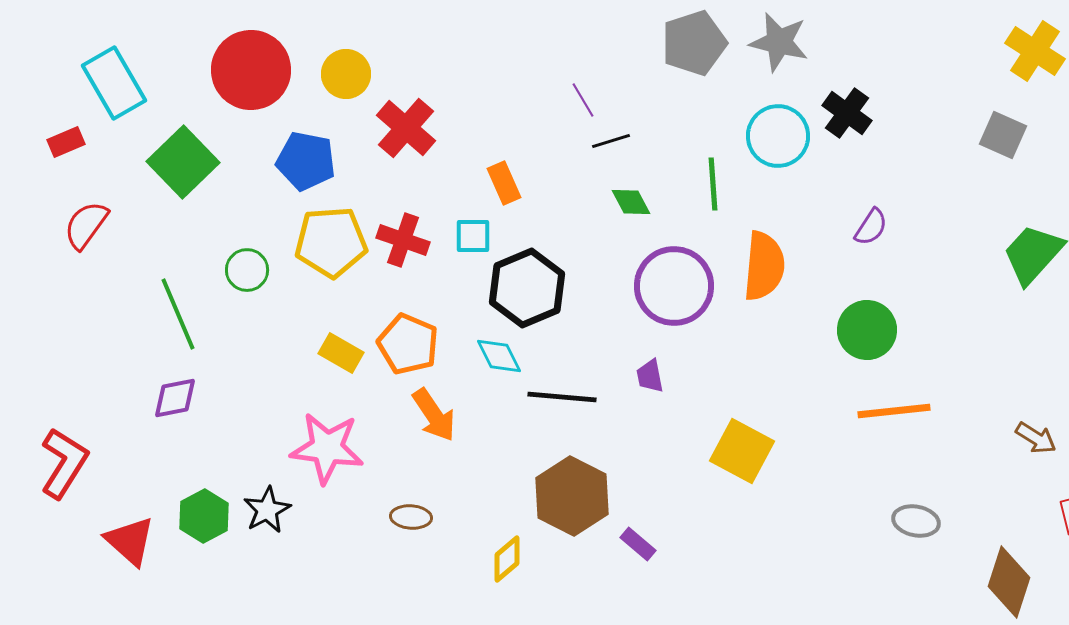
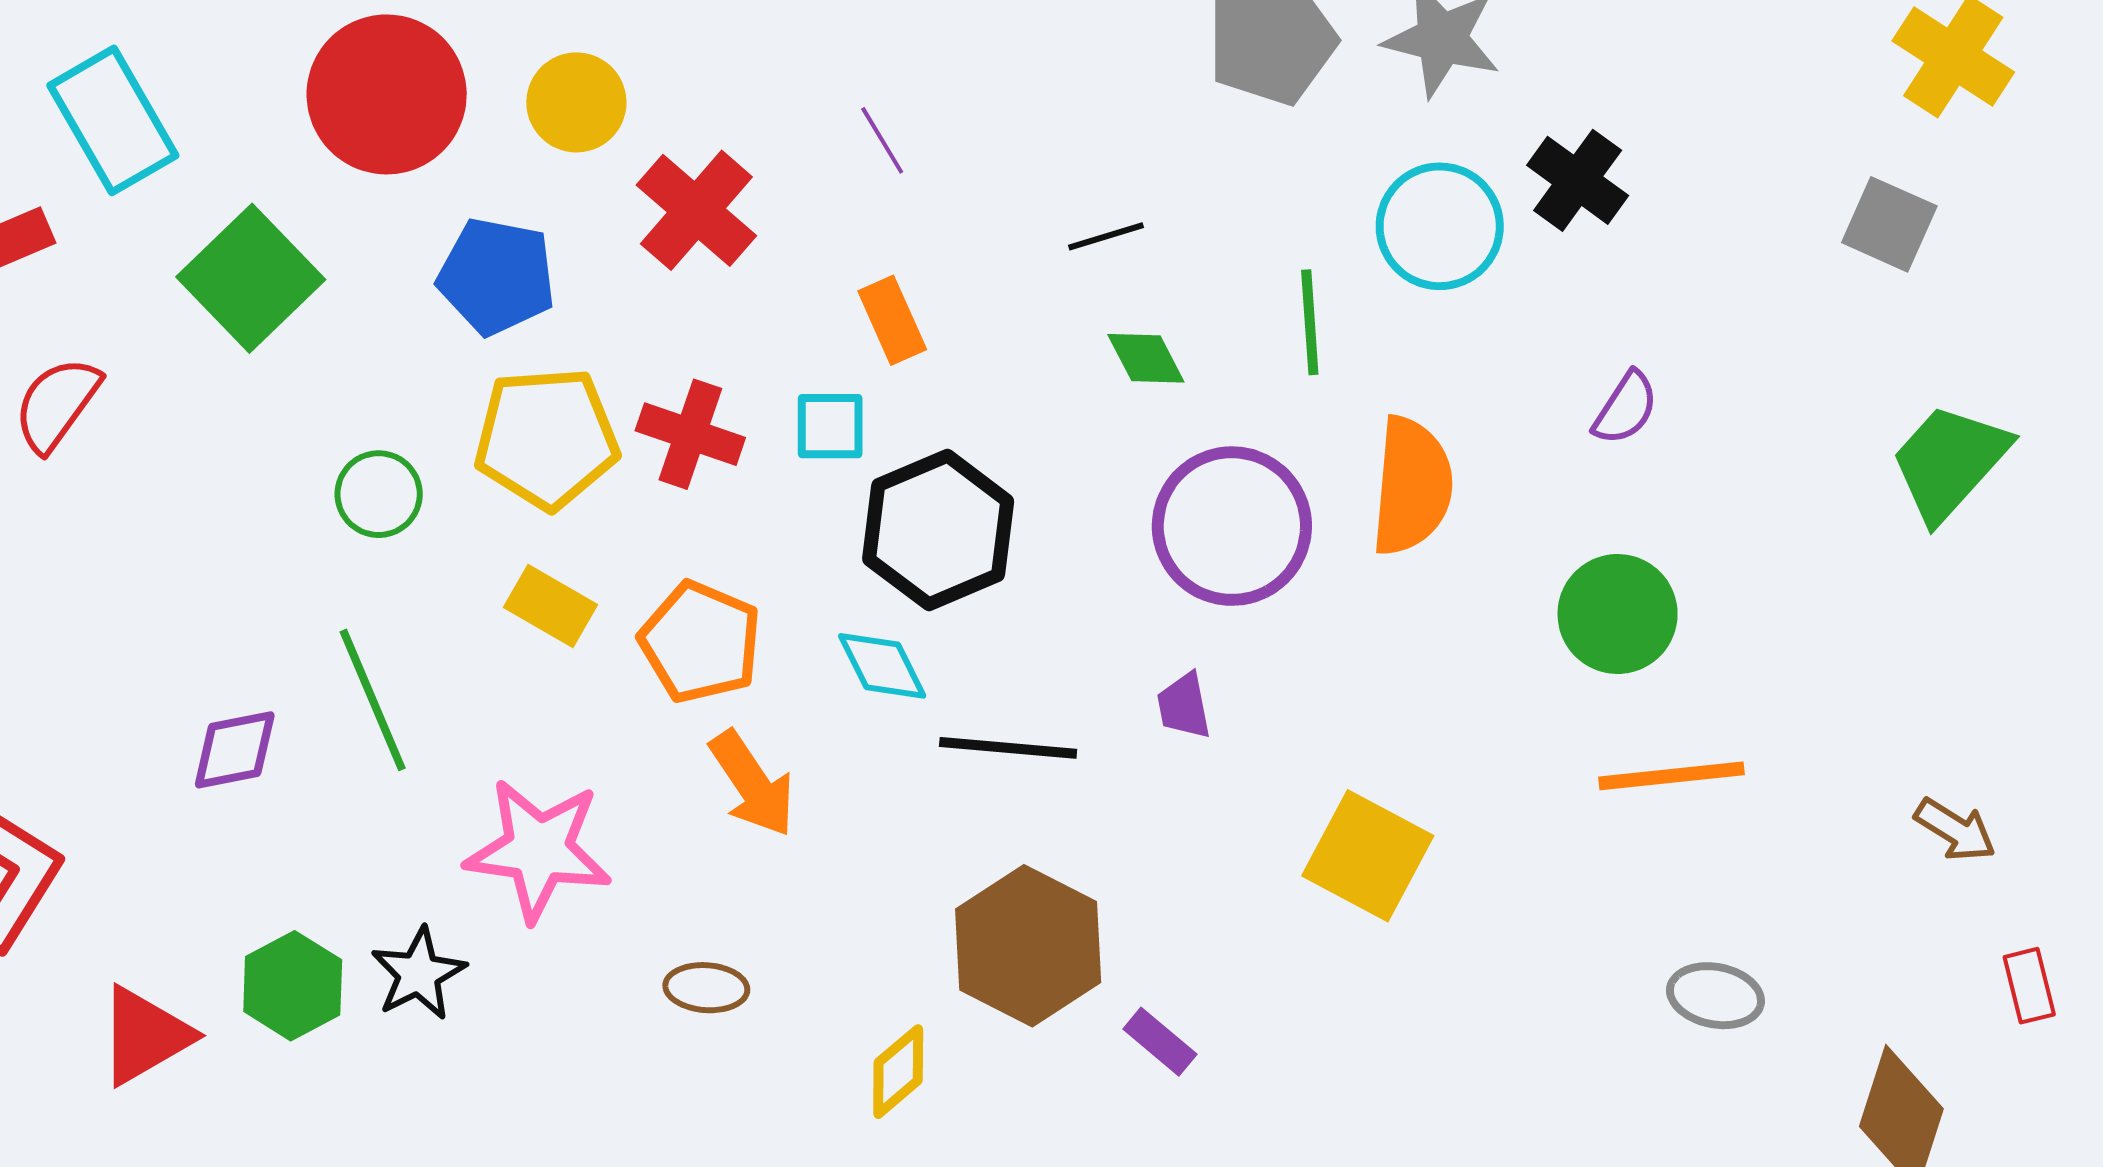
purple line: (583, 100) -> (882, 140), moved
green line: (178, 314) -> (373, 700), moved
yellow rectangle: (341, 353) -> (550, 606), moved
red triangle: (130, 541) -> (145, 1036), turned 48

